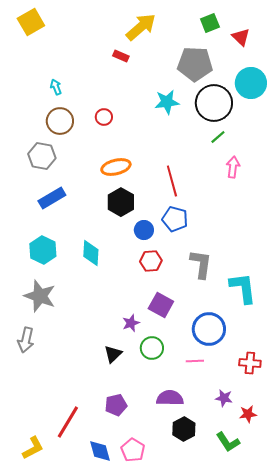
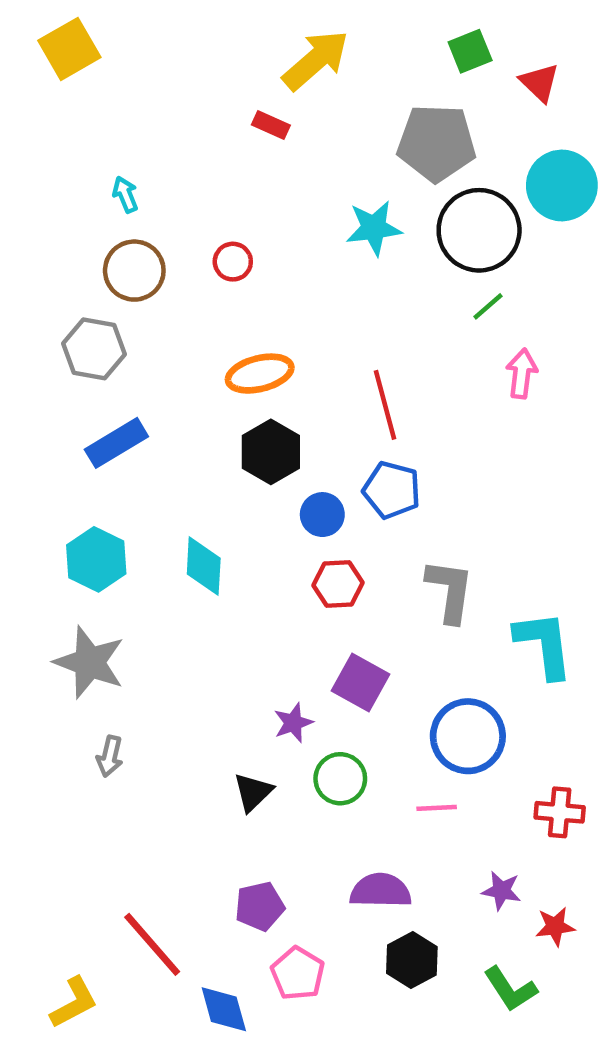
gray arrow: (26, 340) -> (110, 756), moved, size x0.7
red line: (68, 422) -> (152, 944), turned -72
pink pentagon: (133, 450) -> (298, 973), moved

